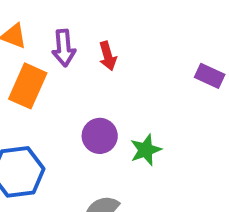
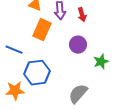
purple circle: (100, 136) -> (78, 45), moved

